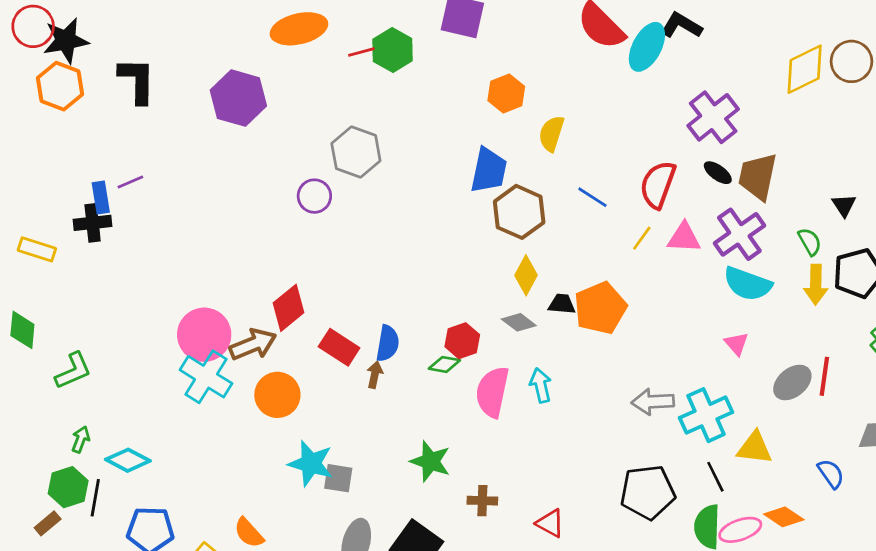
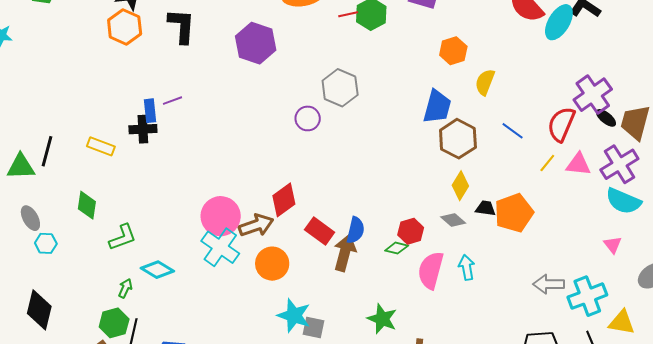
purple cross: (713, 117) -> (593, 95), moved
brown arrow: (375, 375) -> (345, 253), size x1.8
cyan diamond: (128, 460) -> (157, 270), moved

